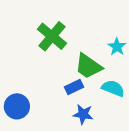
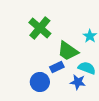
blue circle: (17, 106) -> (40, 82), moved
blue star: (83, 114) -> (78, 82), moved

